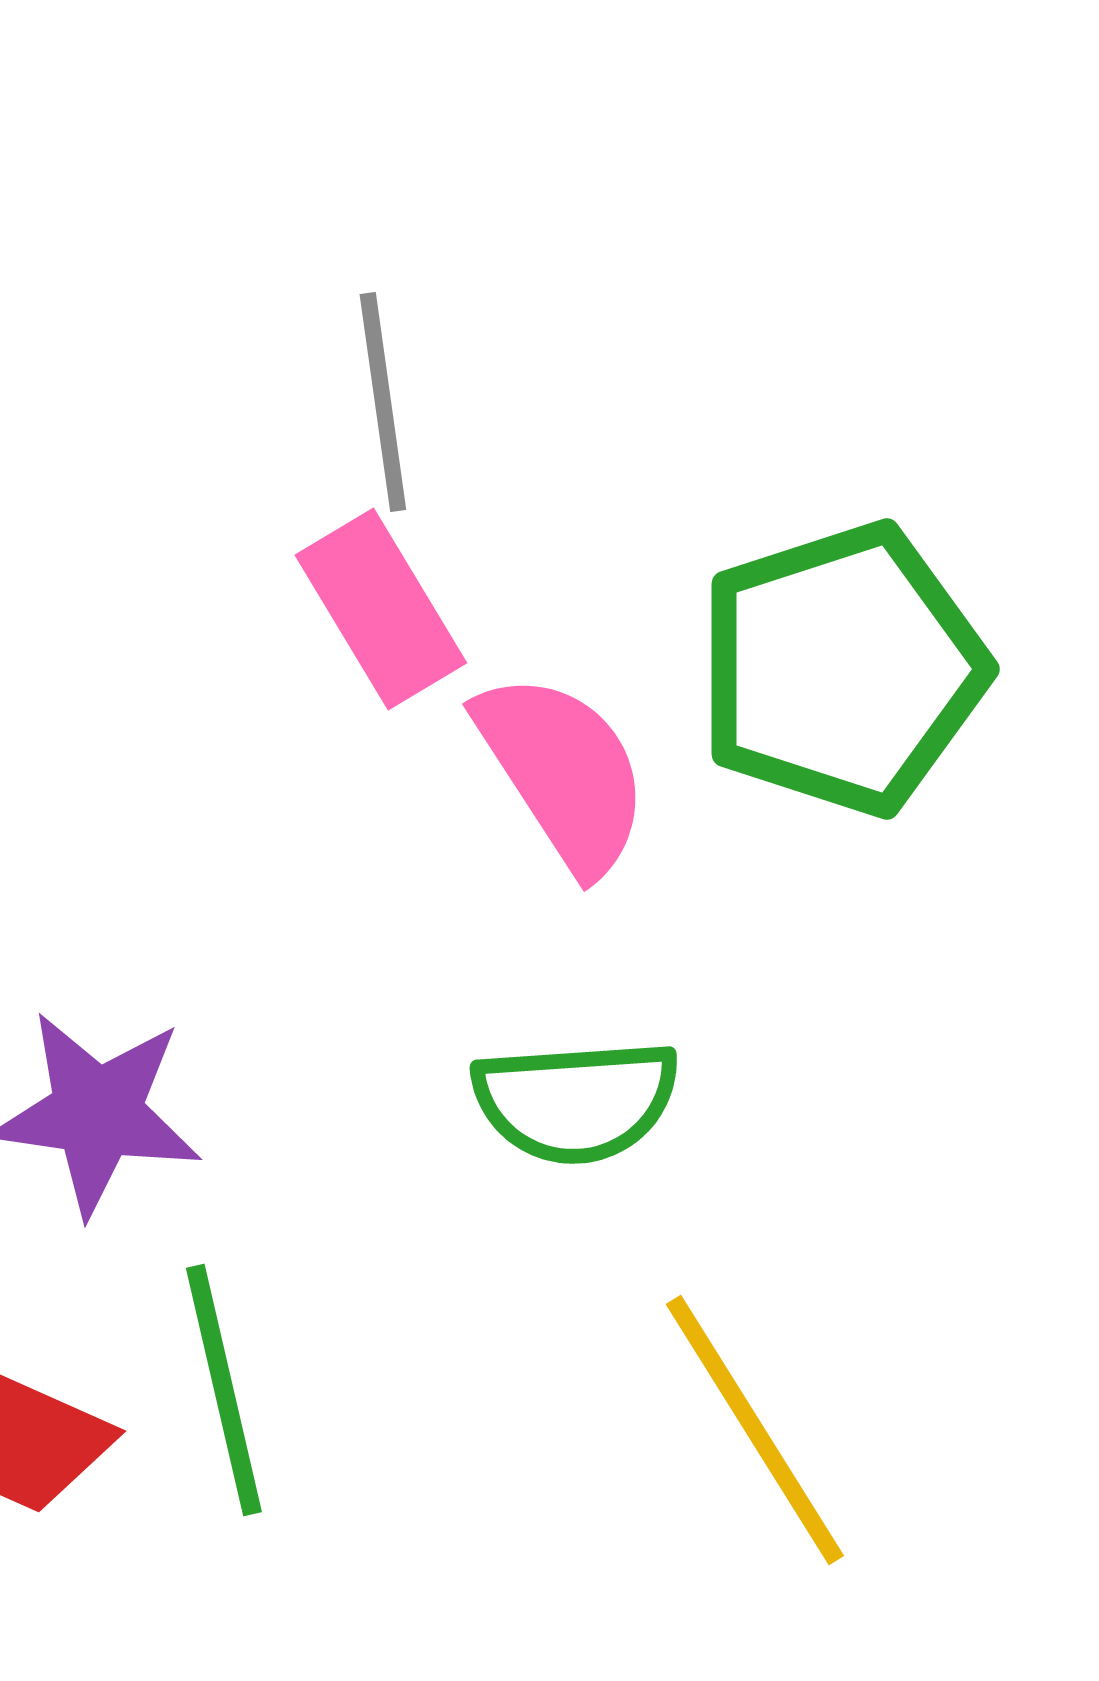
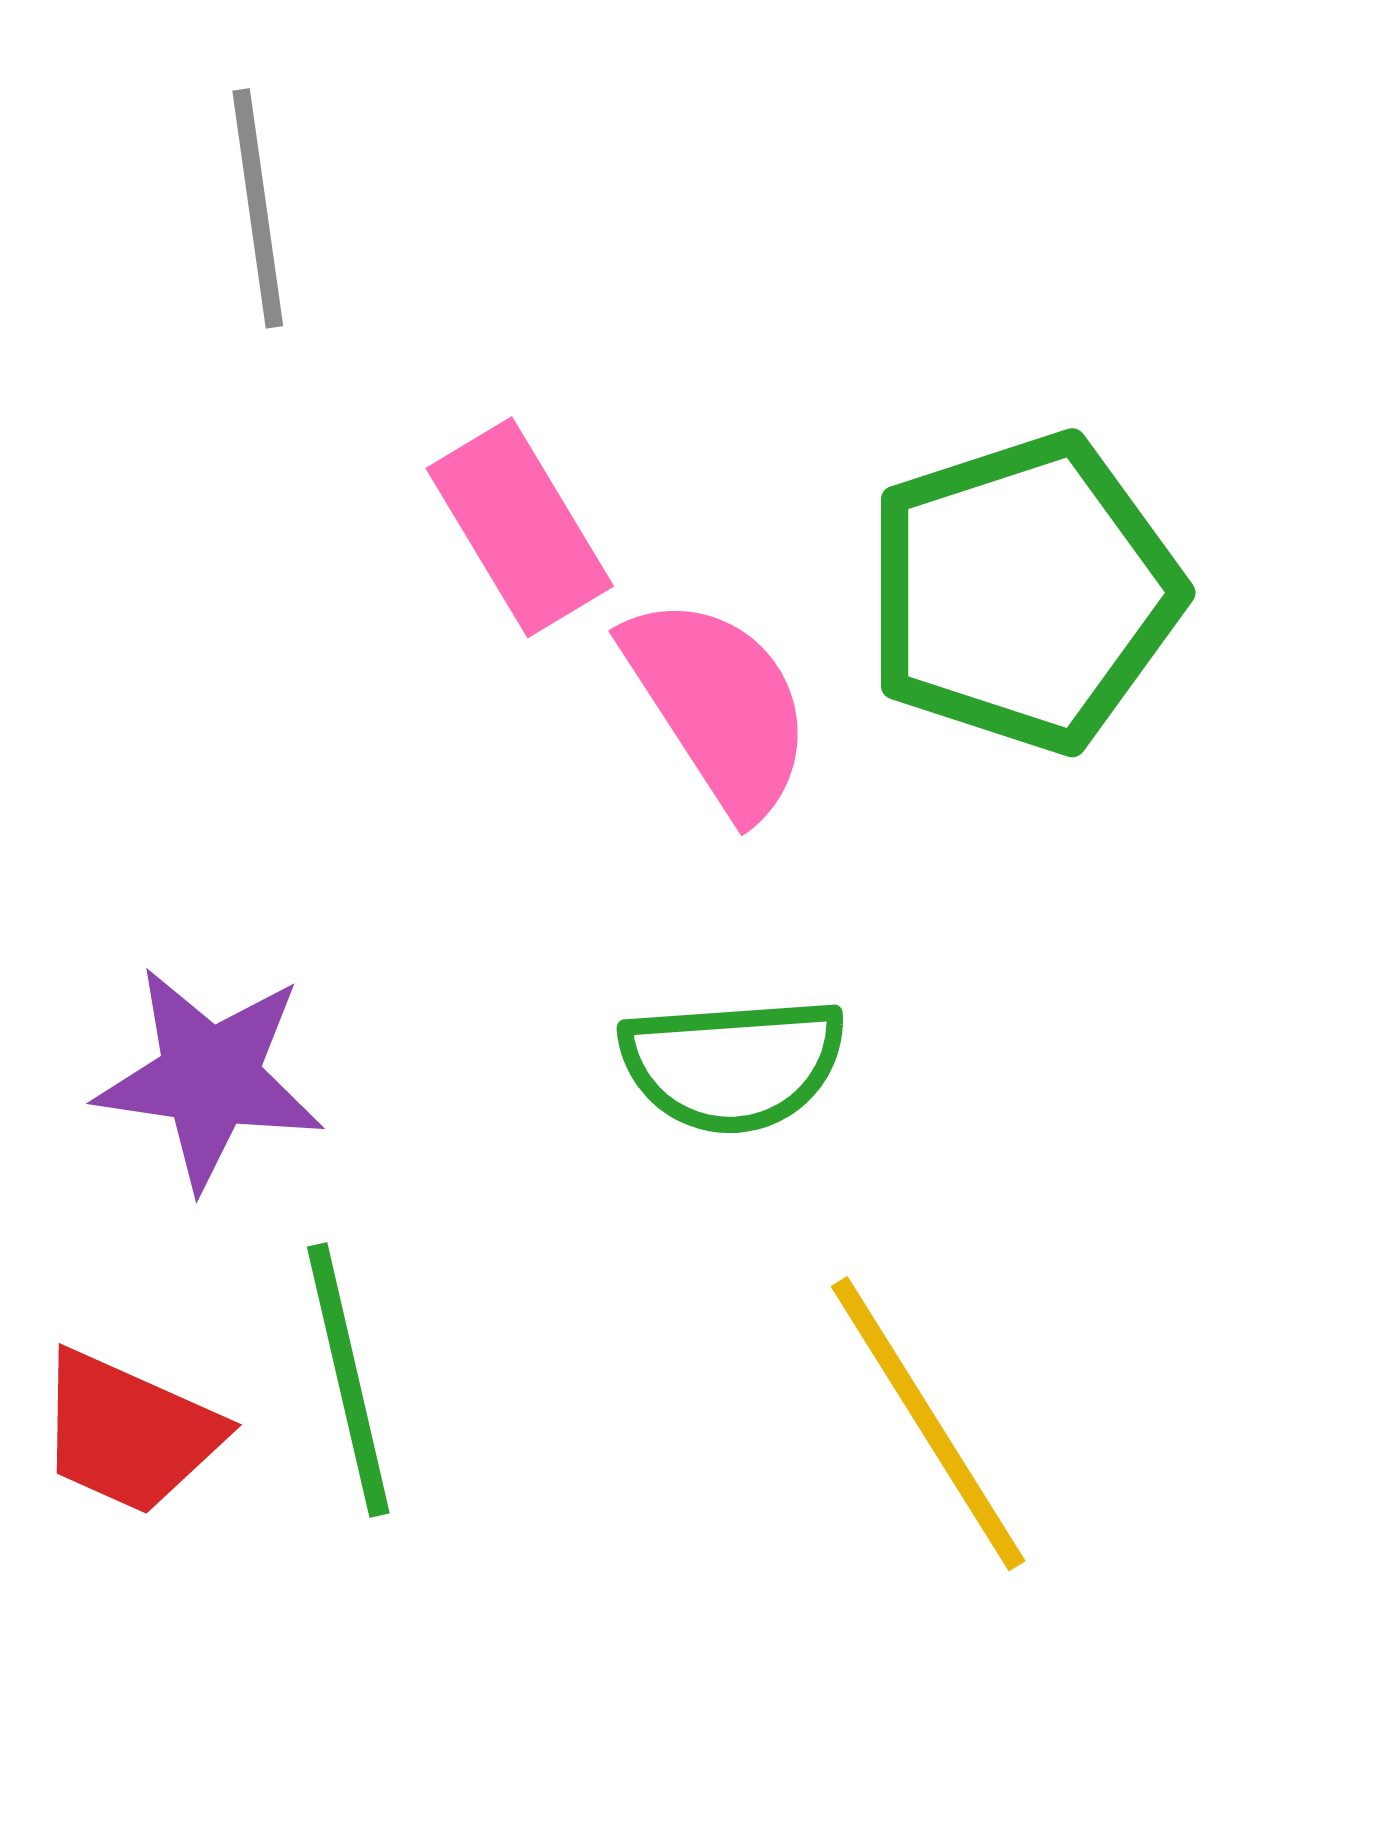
gray line: (383, 402) -> (258, 208), moved

